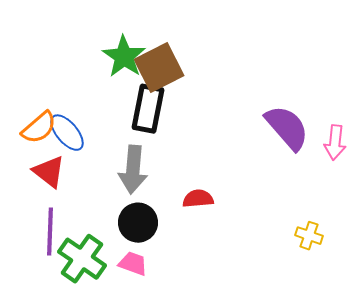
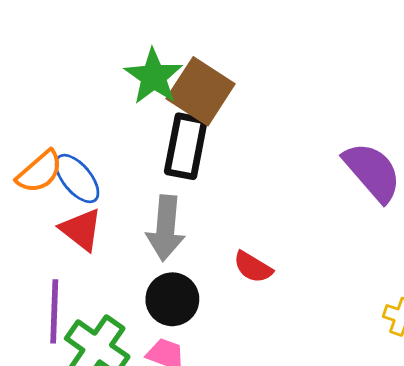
brown square: (159, 68) -> (201, 91), turned -30
red triangle: (49, 172) -> (81, 230), moved
red semicircle: (198, 199) -> (253, 267), turned -144

